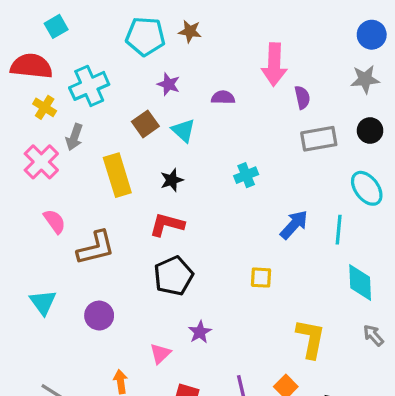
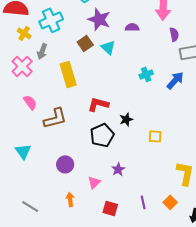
purple star: (168, 84) -> (99, 19), size x1.6
purple semicircle: (302, 97) -> (174, 34), moved
black star: (172, 180) -> (126, 119), moved
blue arrow: (294, 225) -> (175, 80), moved
purple circle: (99, 316) -> (65, 164), moved

